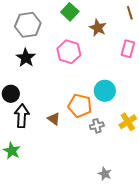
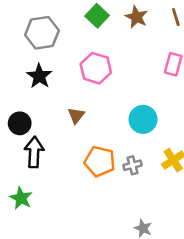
brown star: (98, 28) -> (136, 17), moved
orange pentagon: (80, 106) -> (100, 161), moved
brown triangle: (54, 119) -> (76, 115), moved, turned 32

